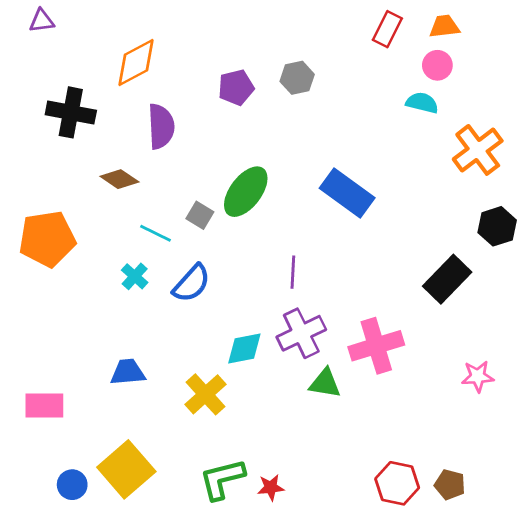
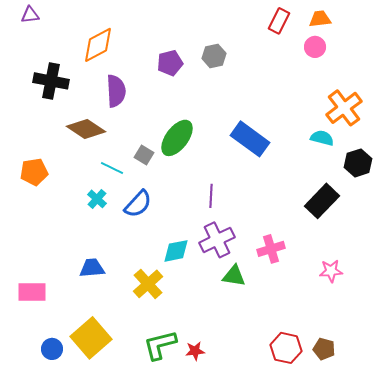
cyan semicircle: (422, 103) -> (322, 138), moved
brown diamond: (119, 179) -> (86, 129), size x1.4
orange pentagon: (47, 239) -> (34, 172), size x0.7
pink cross: (376, 346) -> (271, 249), size x0.7
pink star: (478, 376) -> (331, 271), moved

